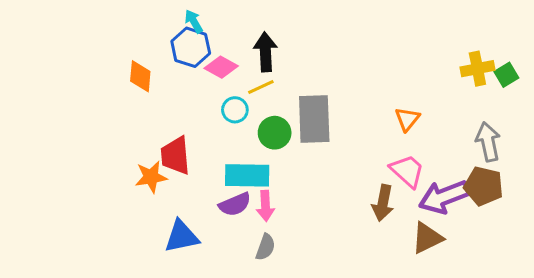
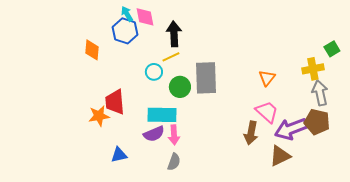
pink diamond: (221, 67) -> (145, 17), moved, turned 50
yellow cross: (477, 69) -> (313, 69), moved
blue triangle: (182, 236) -> (119, 155), size x0.7

